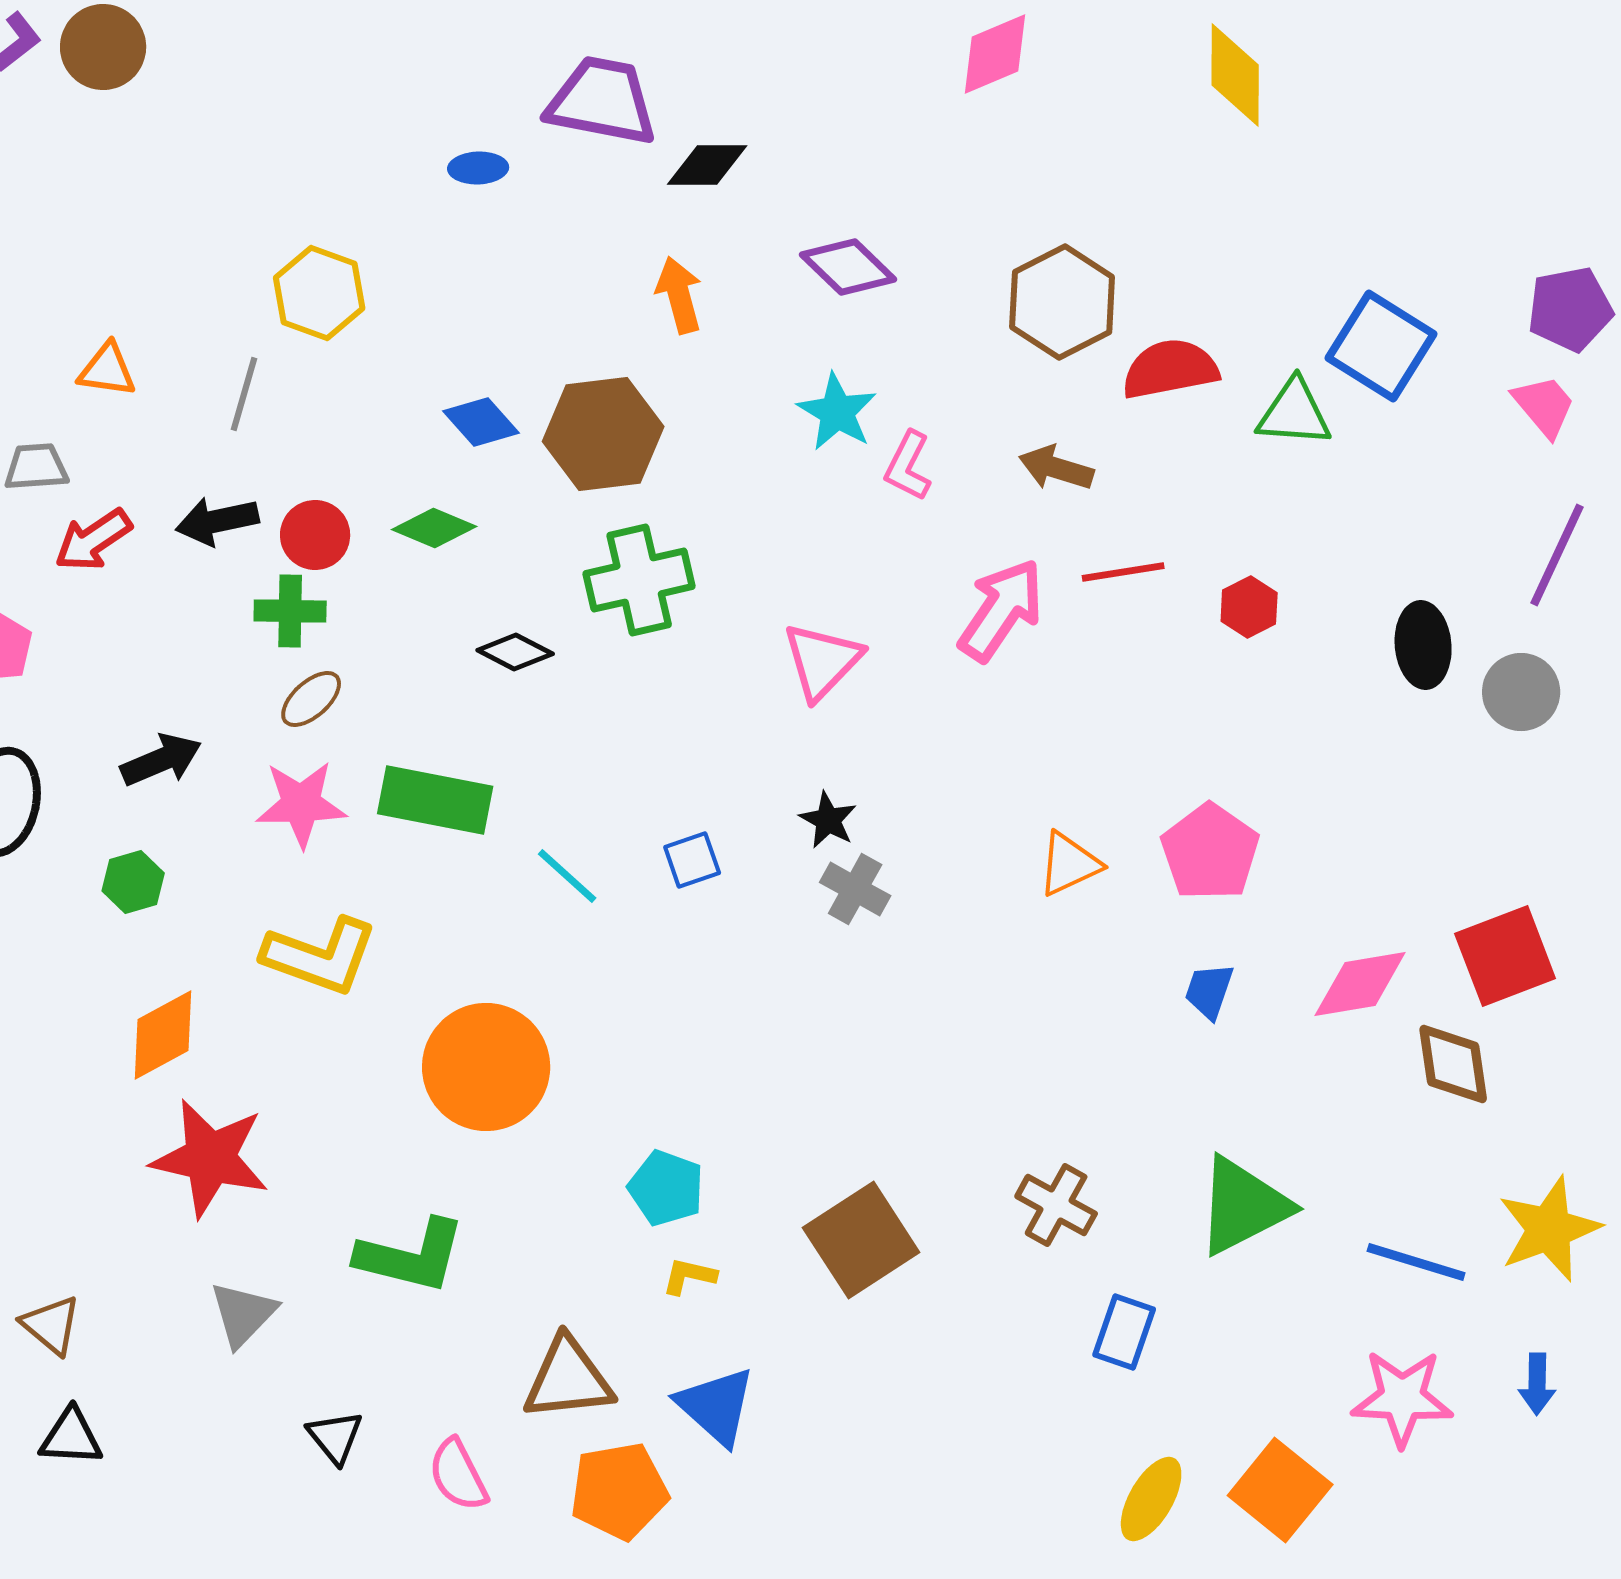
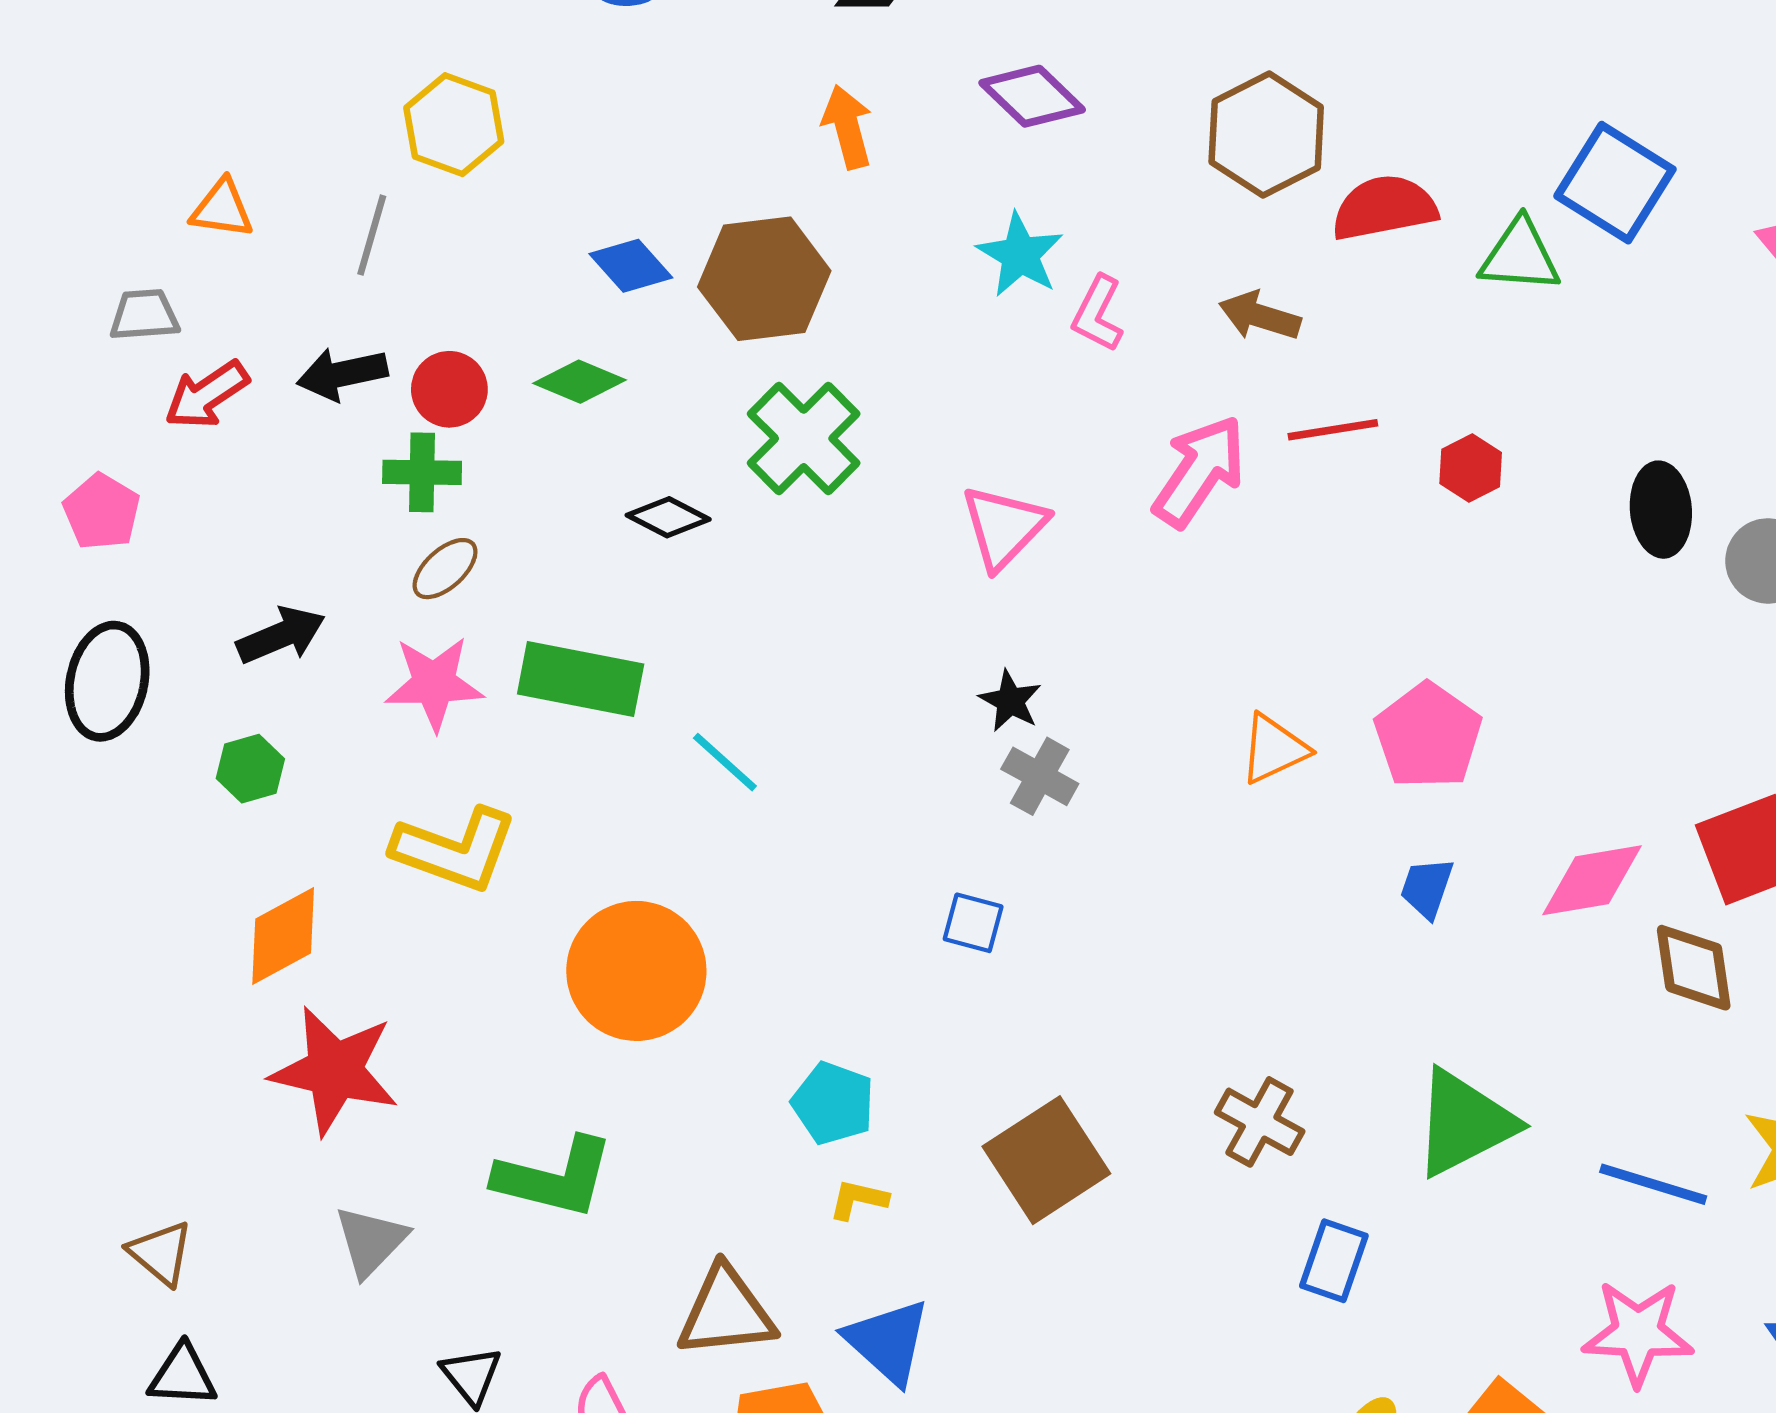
green cross: (639, 580) -> (804, 438), turned -32
blue square: (692, 860) -> (973, 923), moved, turned 34

